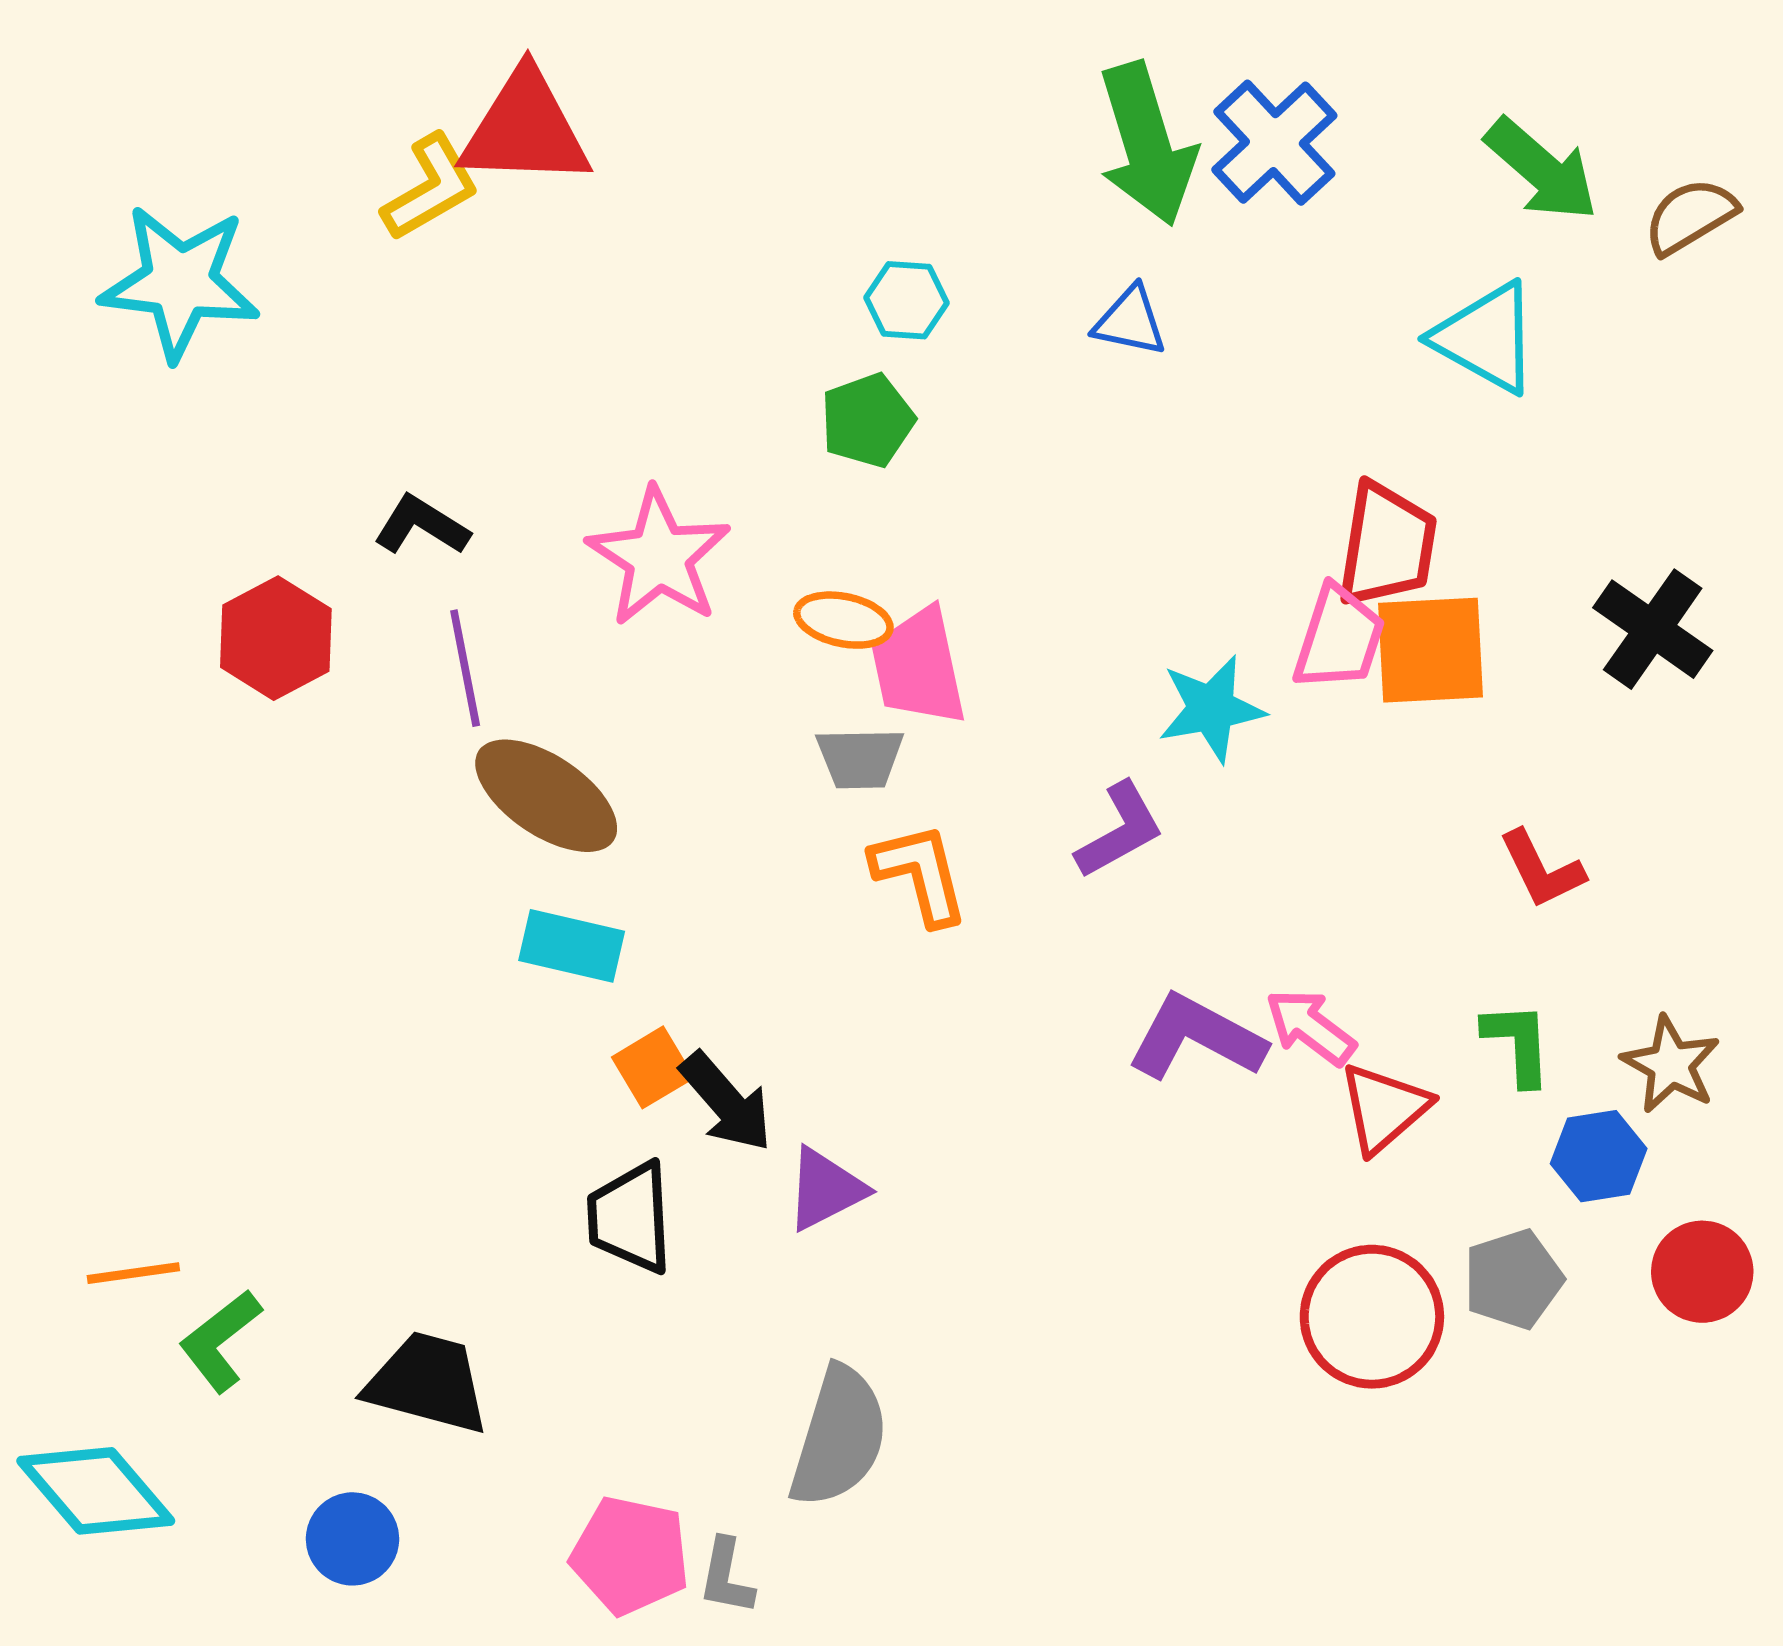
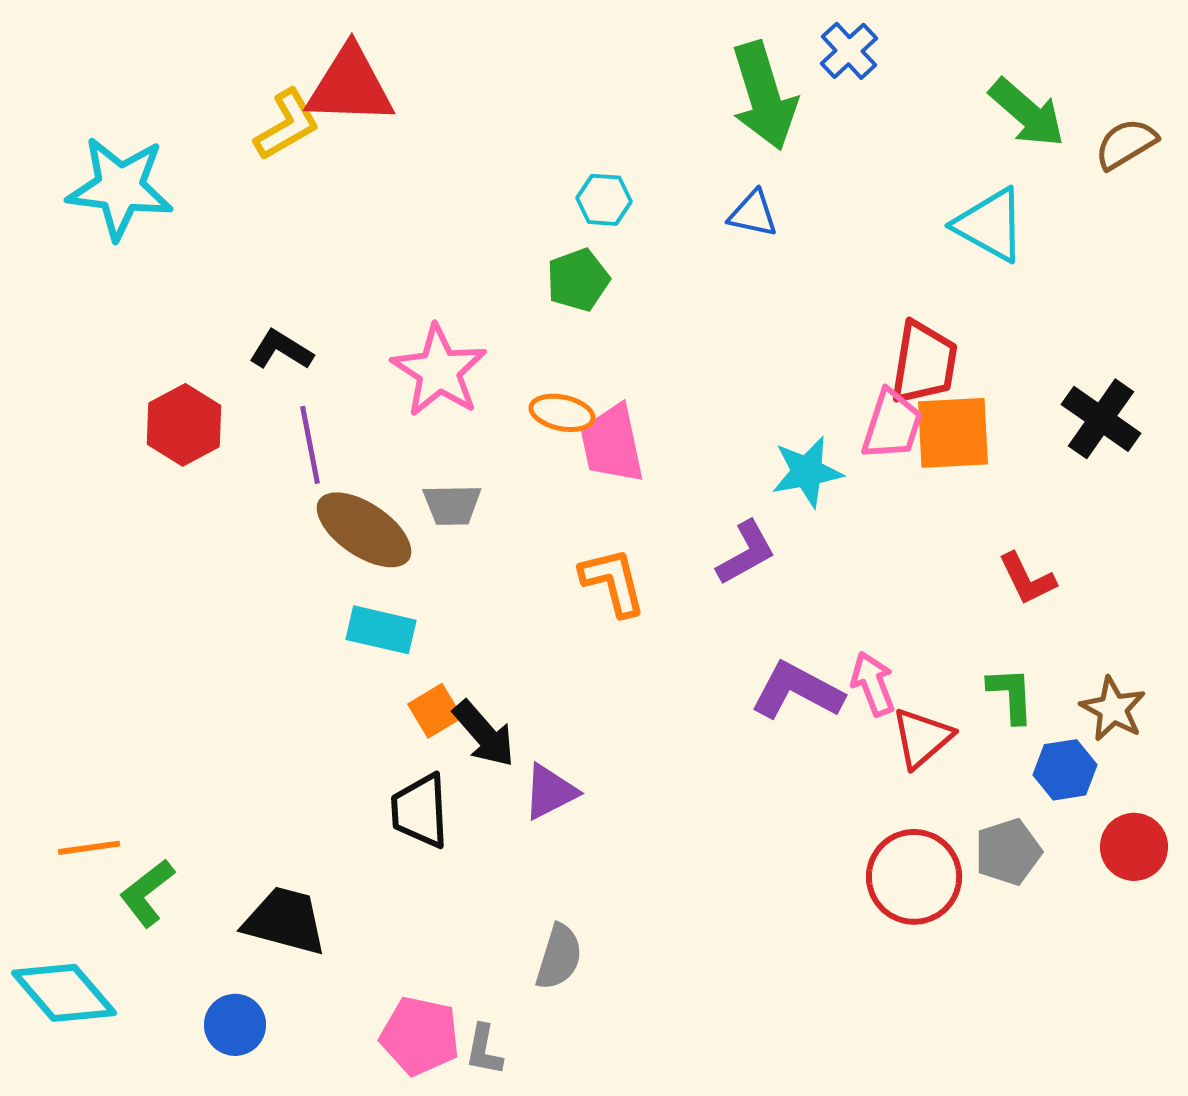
blue cross: (1274, 143) -> (849, 51), moved, size x0.7
gray trapezoid: (860, 758) -> (452, 505), moved
pink arrow: (1310, 1027) -> (873, 684), turned 32
gray semicircle: (839, 1437) -> (559, 957), size x0.7

